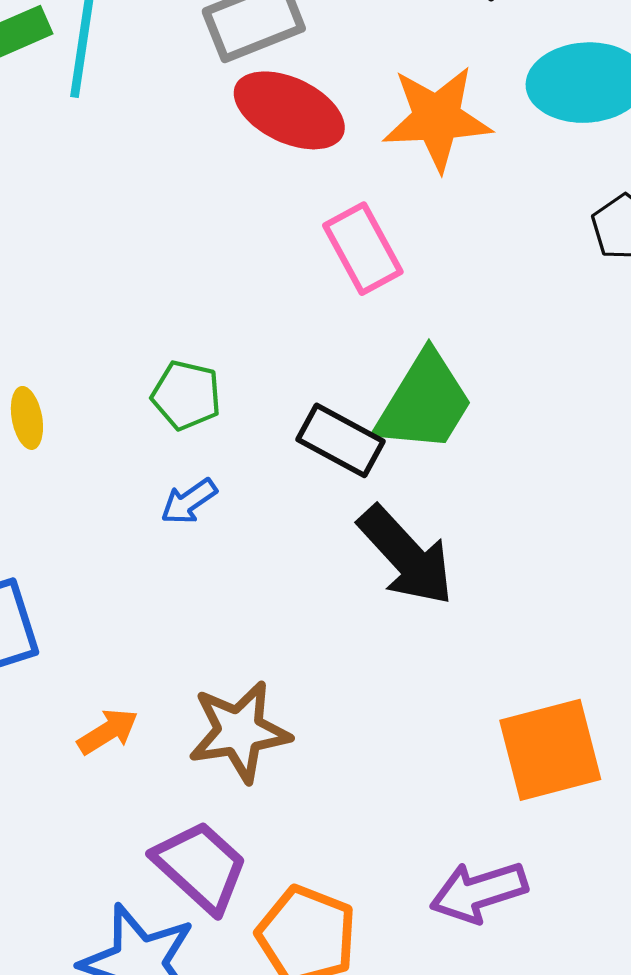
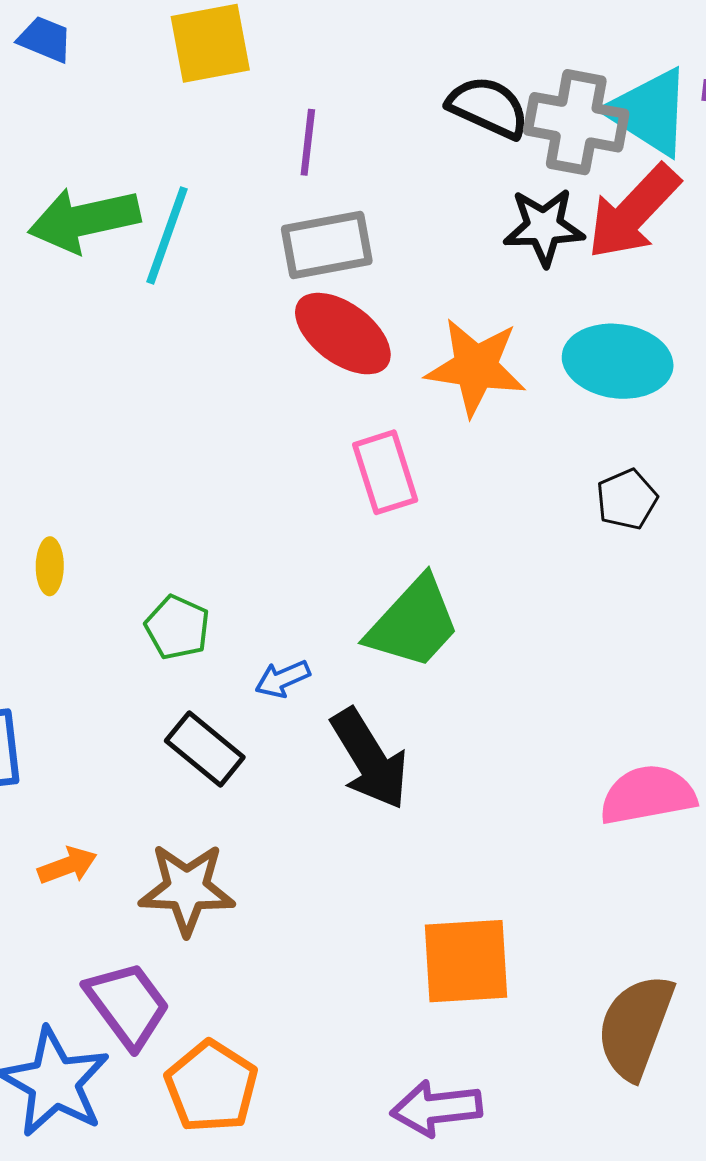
green pentagon: (186, 395) -> (177, 627), moved
black rectangle: (340, 440) -> (205, 749), moved
blue arrow: (189, 501) -> (283, 679), moved
purple arrow: (479, 892) -> (436, 1108), moved

